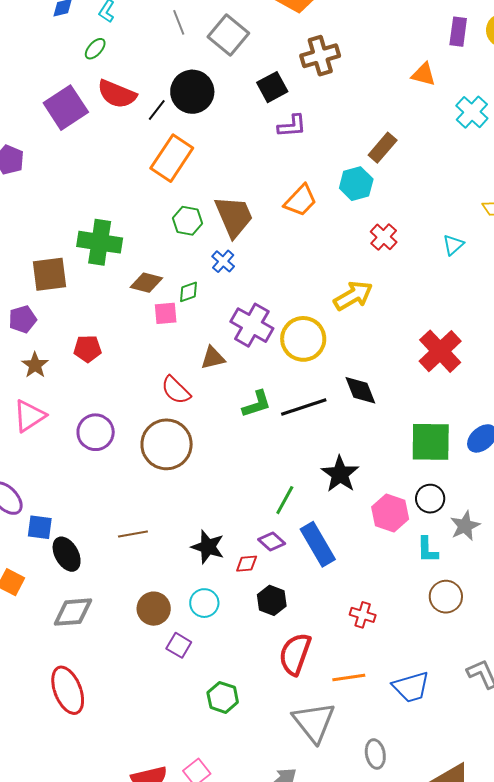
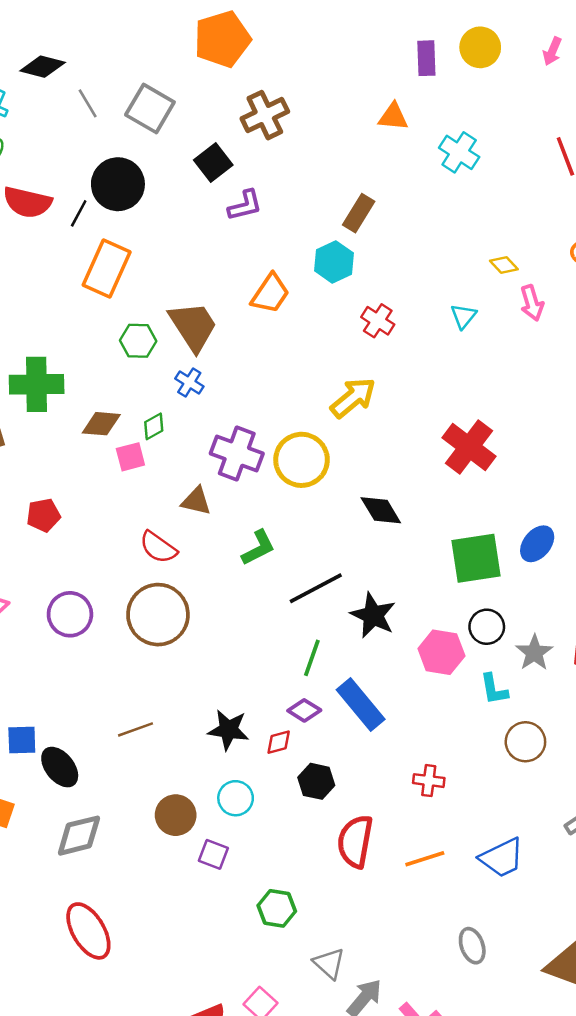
brown triangle: (213, 358) -> (196, 501), turned 36
black line: (304, 407) -> (316, 588), moved
gray triangle: (314, 722) -> (329, 964), moved, size x0.6

